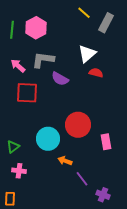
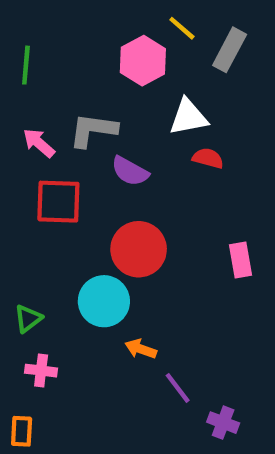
pink hexagon: (36, 28) -> (143, 61), moved
white triangle: (87, 54) -> (188, 117), turned 30
red circle: (78, 125) -> (139, 249), moved
pink rectangle: (106, 142) -> (240, 260), moved

